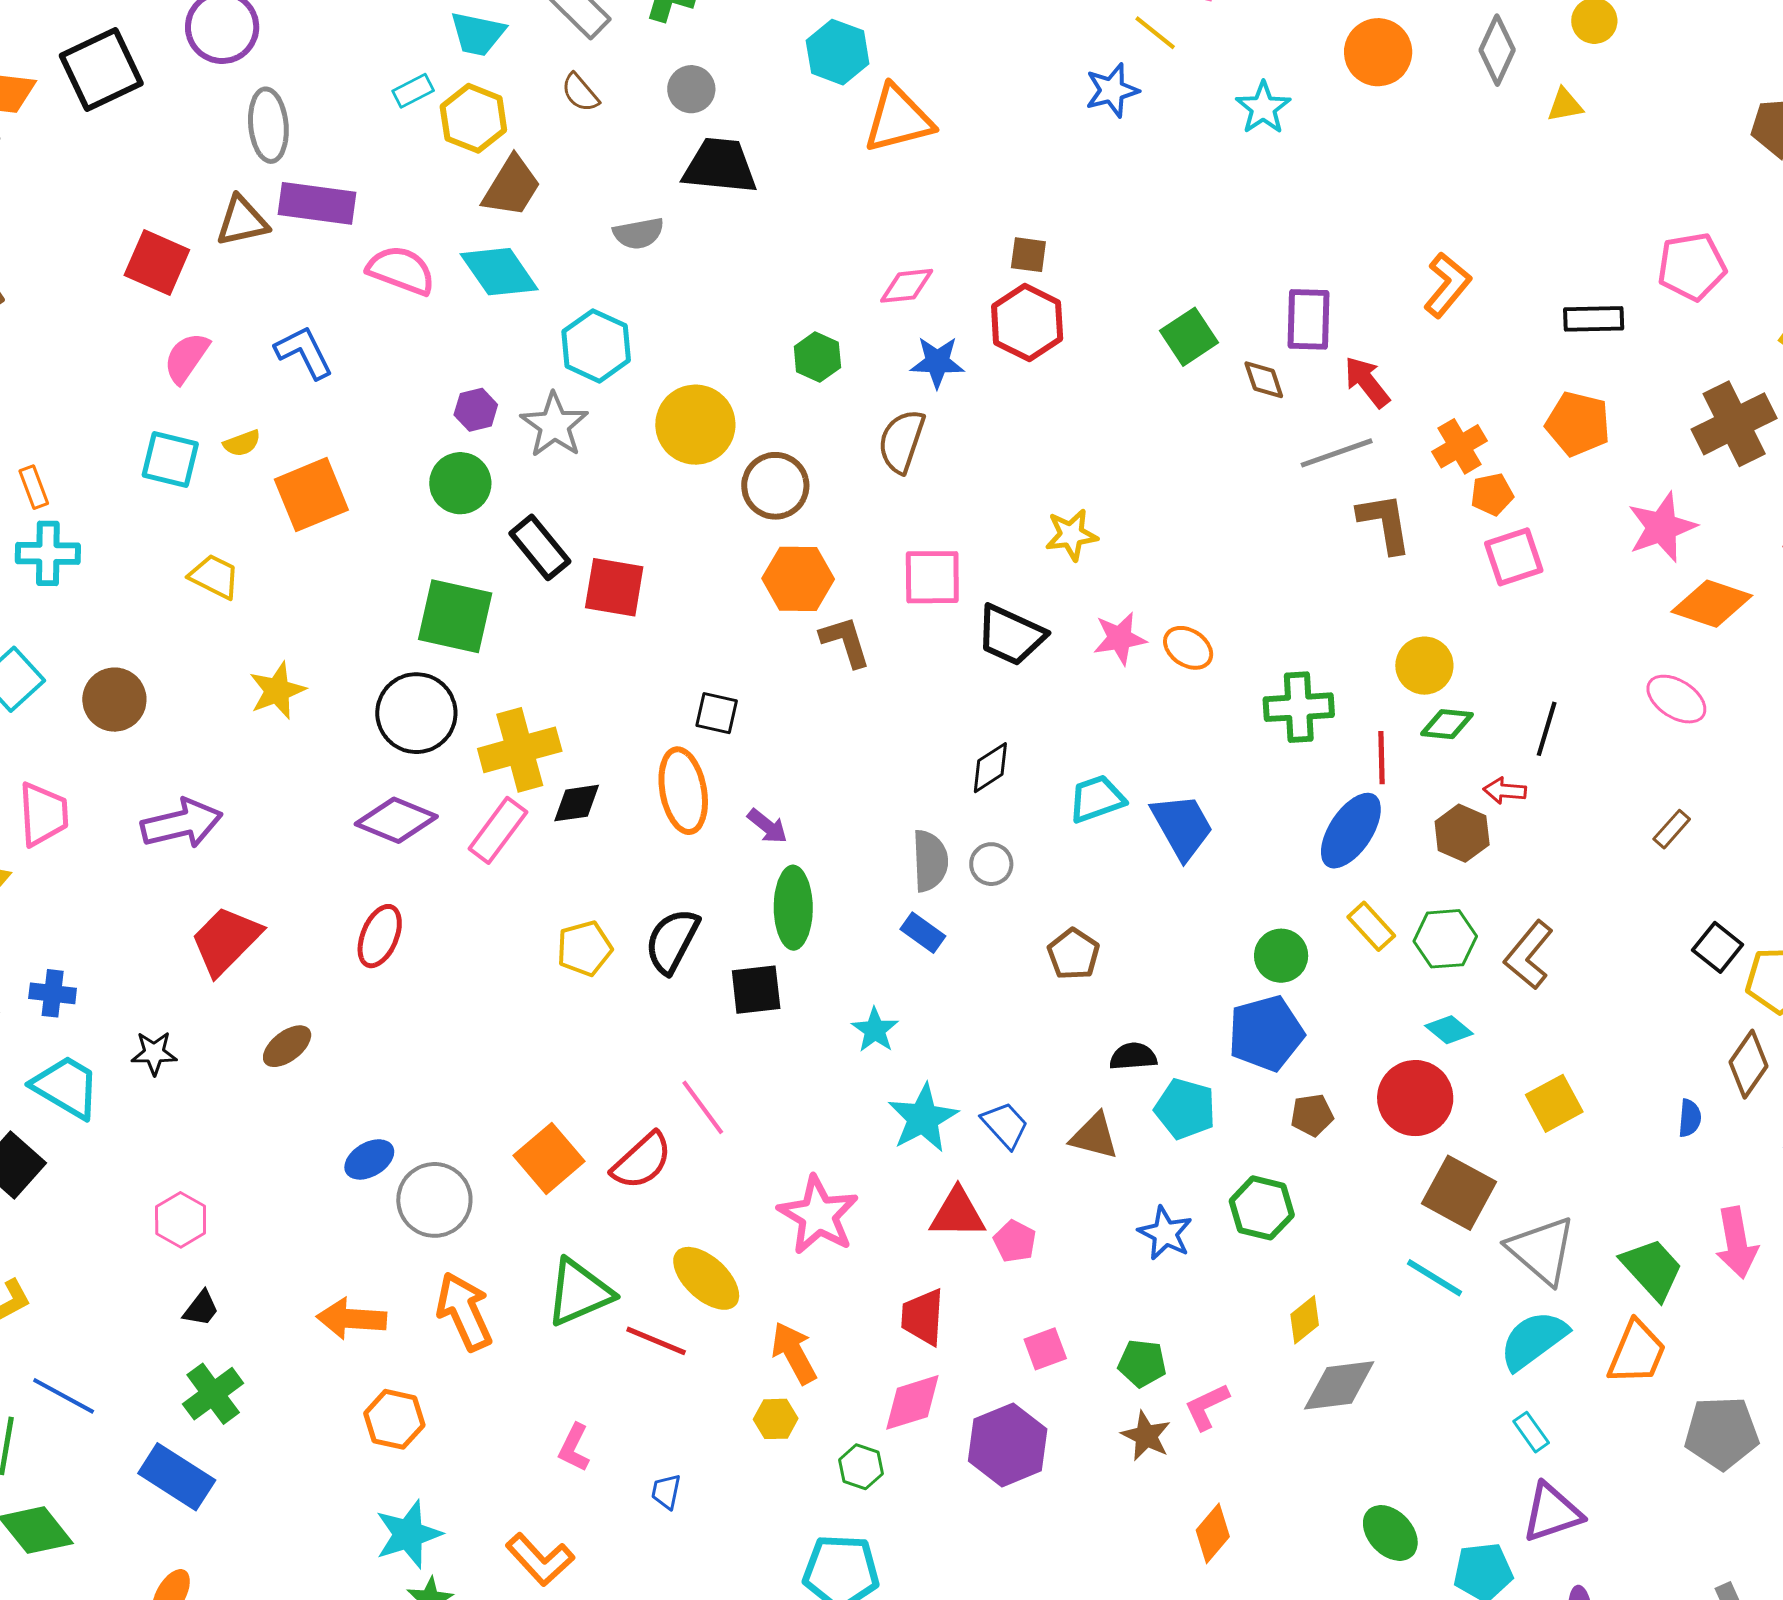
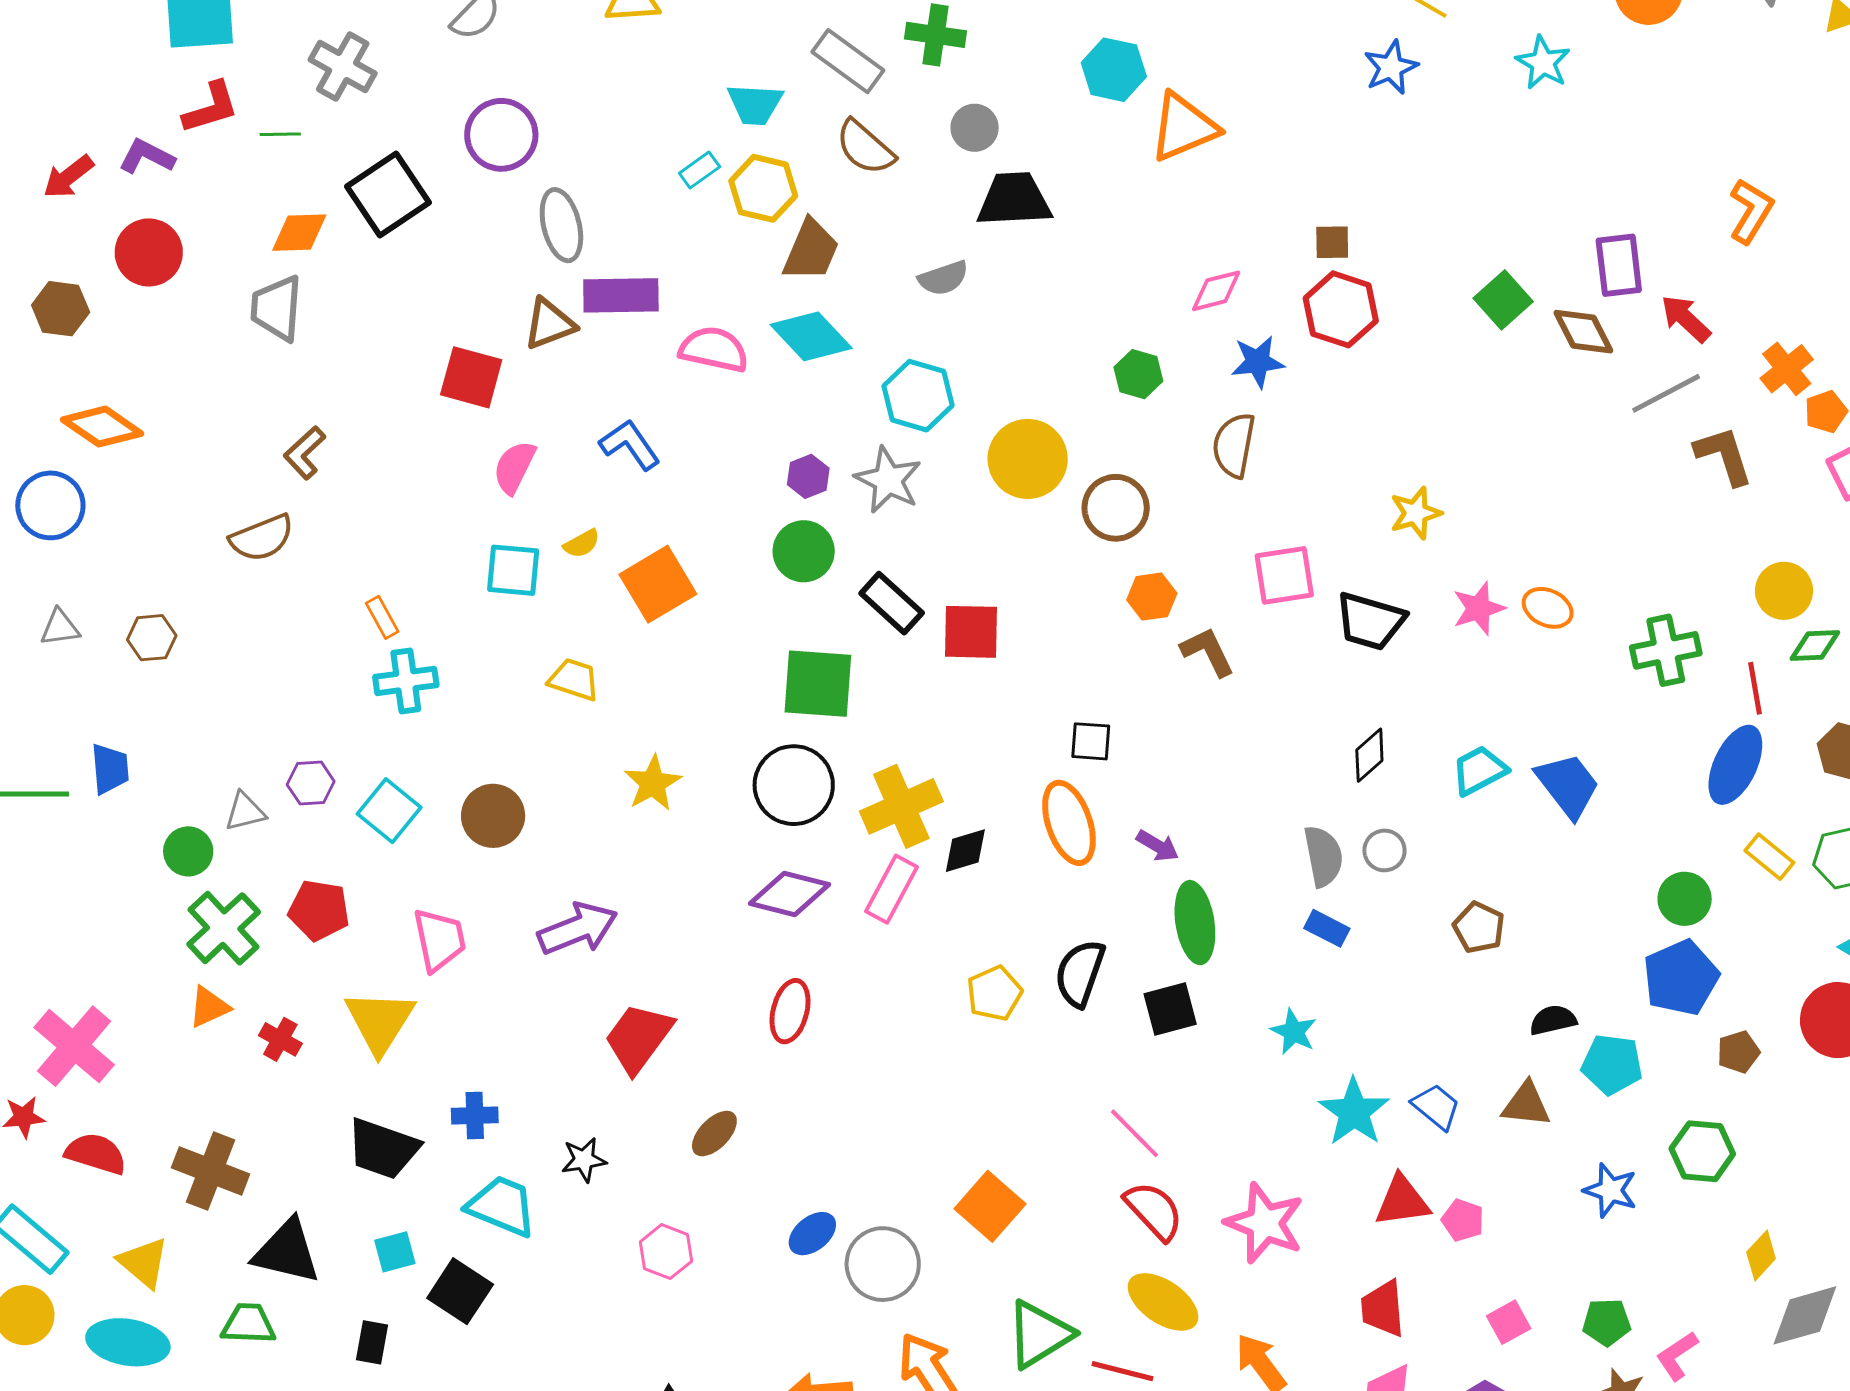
brown semicircle: (580, 93) -> (865, 147), size x1.5
brown diamond: (1264, 380) -> (1583, 332), size x1.4
orange hexagon: (798, 579) -> (1152, 597), size x0.7
red semicircle: (642, 1161) -> (1154, 1211), moved, turned -82
pink hexagon: (181, 1220) -> (666, 1252), moved

